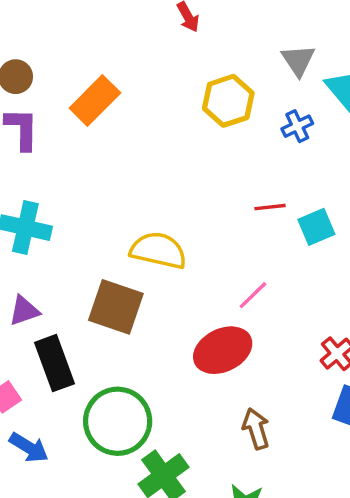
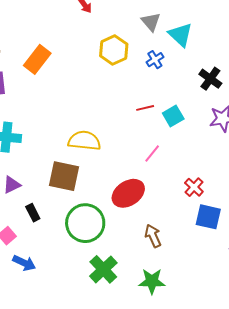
pink line: (253, 295) -> (152, 153), moved
black rectangle: (54, 363) -> (33, 213), size x0.6
green circle: (118, 421) -> (85, 223), moved

